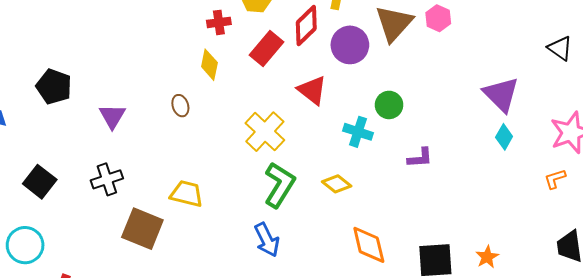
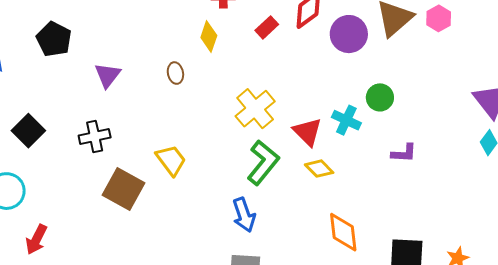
red rectangle: (267, 48) -> (267, 27), size x0.7
red triangle: (312, 90) -> (308, 132), moved
yellow trapezoid: (187, 194) -> (171, 160), turned 32

